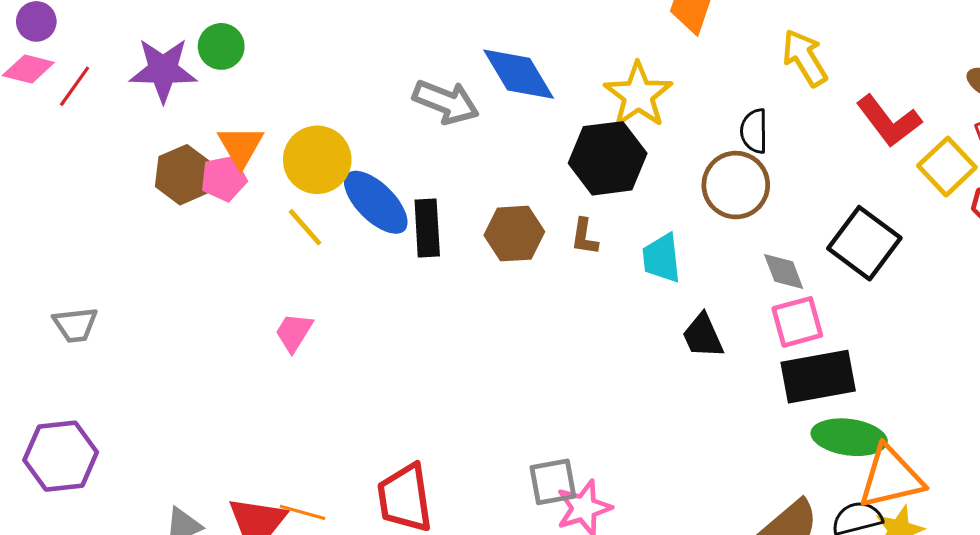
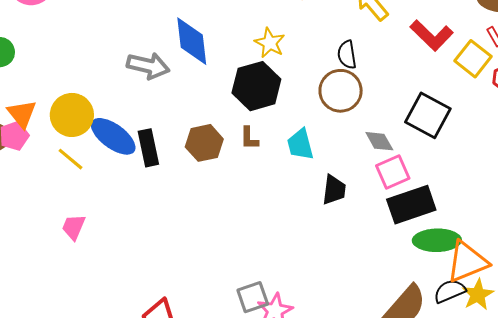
blue diamond: (519, 74) -> (192, 41), turned 33
yellow star: (638, 95) -> (270, 43), size x0.7
black trapezoid: (703, 336) -> (334, 190), turned -140

